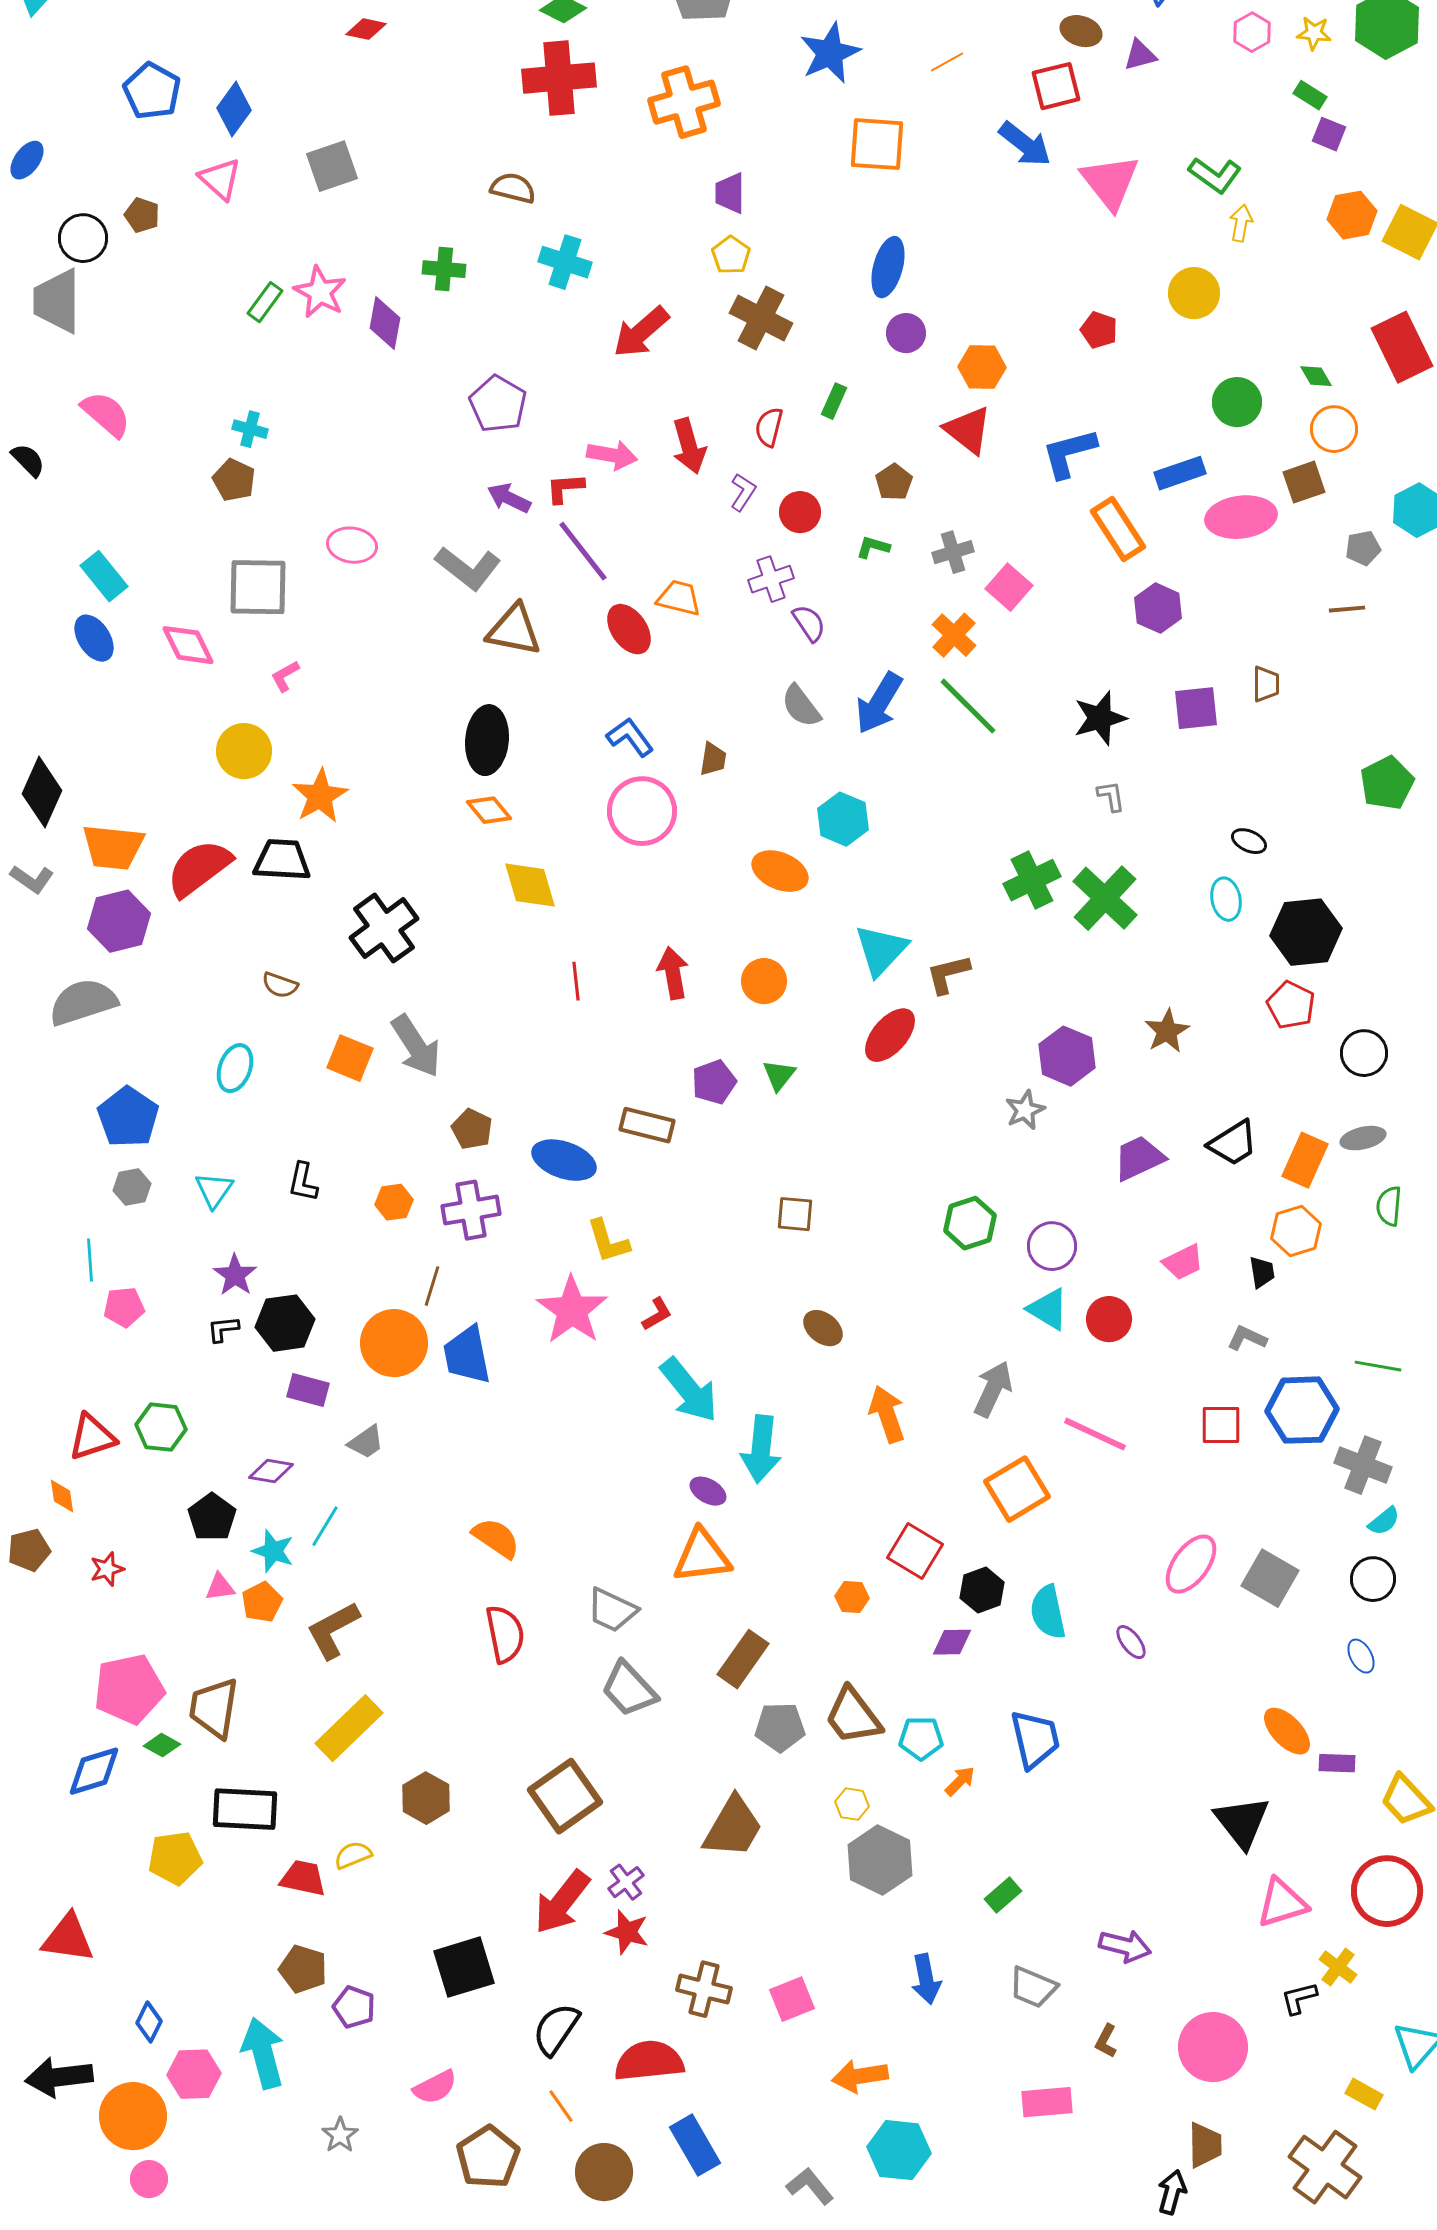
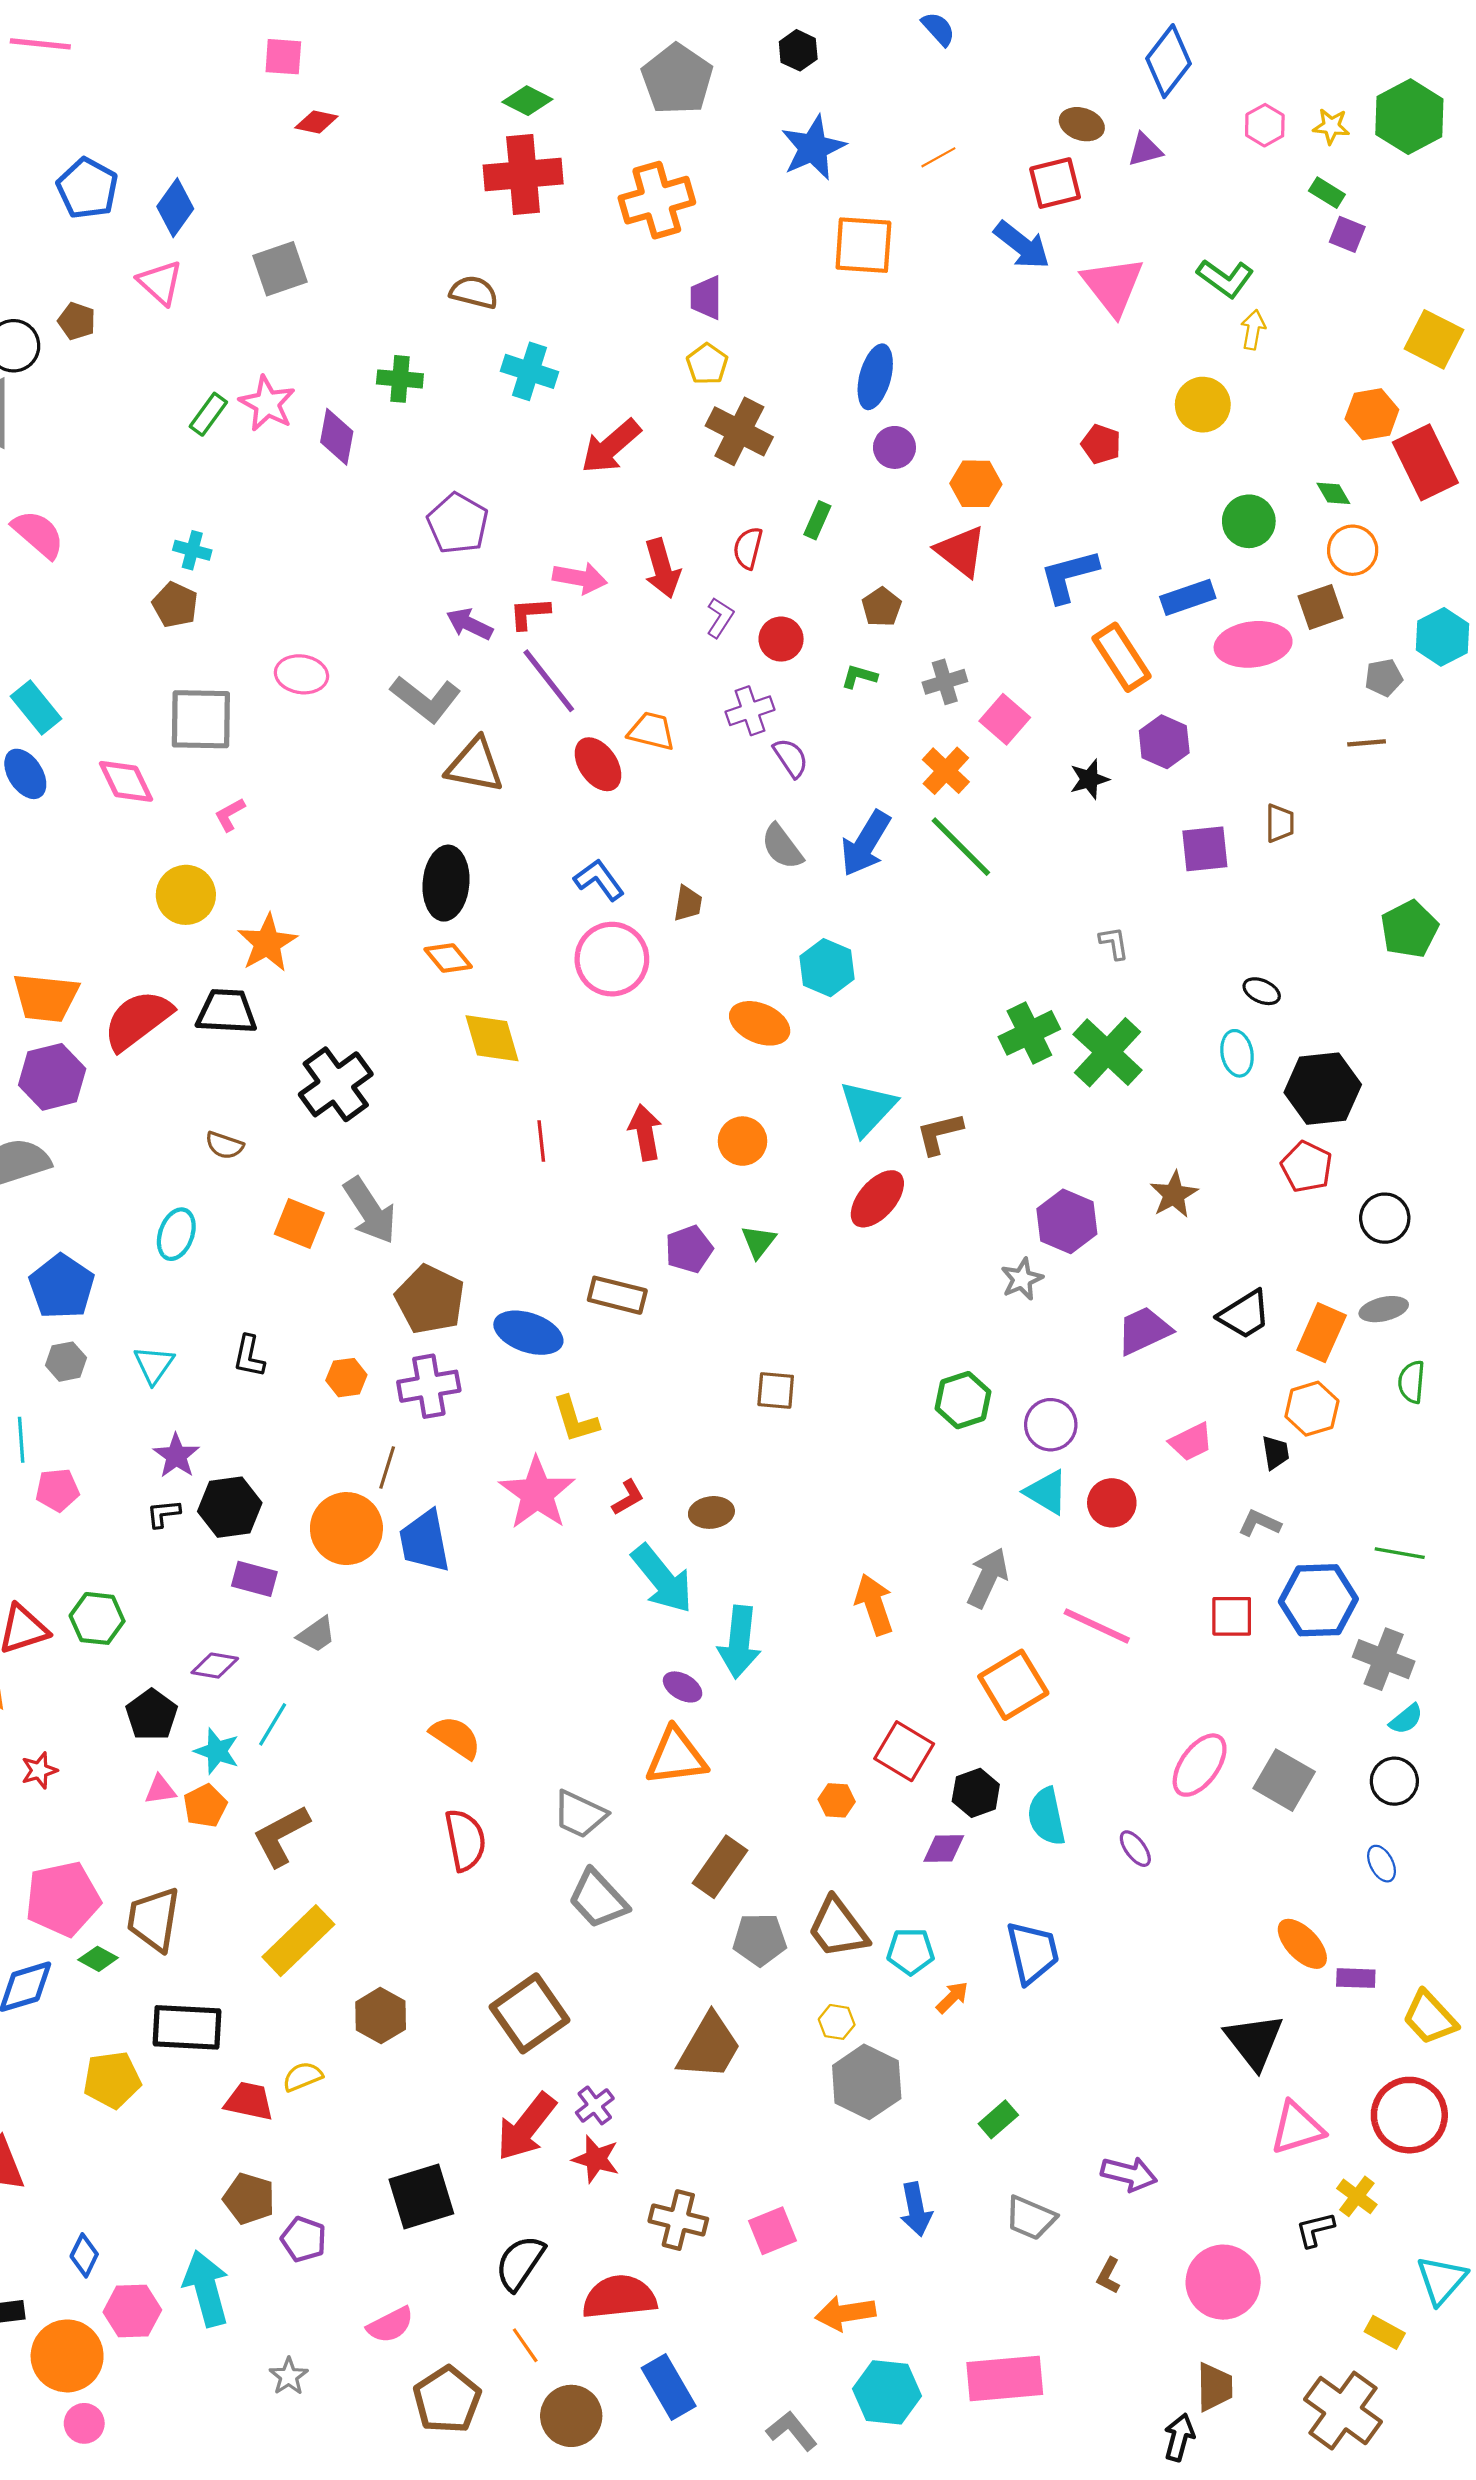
orange hexagon: (1352, 215) -> (1372, 414), moved
black star: (1100, 718) -> (1089, 779), moved, size x0.7
brown pentagon: (472, 1129) -> (430, 1299), size x1.6
brown ellipse: (823, 1328) -> (711, 1512), moved, turned -45
pink rectangle: (1047, 2102) -> (1005, 2378), moved, size x1.4

